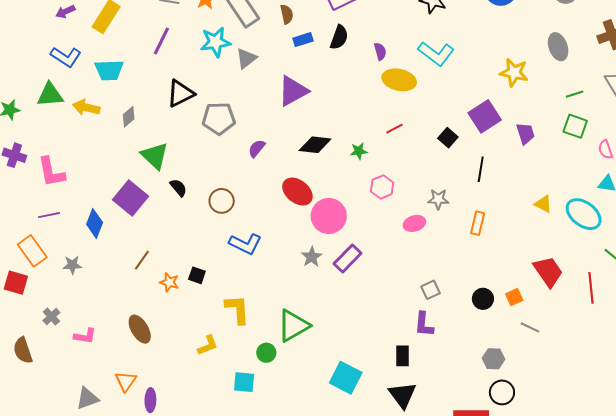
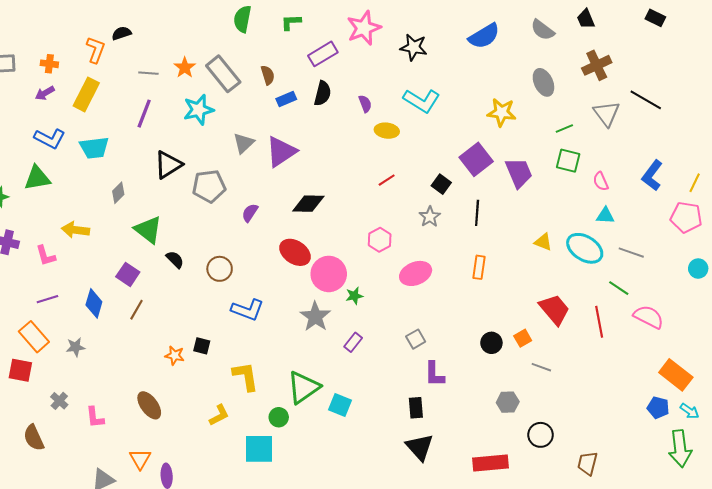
gray triangle: (246, 58) -> (244, 143), moved
yellow ellipse: (399, 80) -> (387, 131), size x0.7
yellow arrow: (86, 107) -> (75, 230), moved
purple trapezoid: (525, 134) -> (519, 173), size x1.4
green star: (359, 151) -> (354, 296), moved
pink L-shape: (51, 172) -> (46, 256), size x0.7
purple square: (131, 198) -> (128, 274), size x0.7
gray star: (438, 199) -> (430, 217), moved, turned -30
pink ellipse: (414, 223) -> (416, 273), size x1.4
gray star: (312, 257) -> (315, 317), size x1.4
purple rectangle: (348, 259) -> (353, 342), moved, size x0.7
brown line: (142, 260) -> (136, 310), moved
gray square: (430, 290) -> (416, 339), moved
pink L-shape: (85, 336) -> (95, 417), turned 80
cyan square: (346, 378) -> (340, 405), moved, size x0.7
cyan square: (244, 382) -> (259, 449), size x1.4
black circle: (502, 392) -> (541, 435), moved

